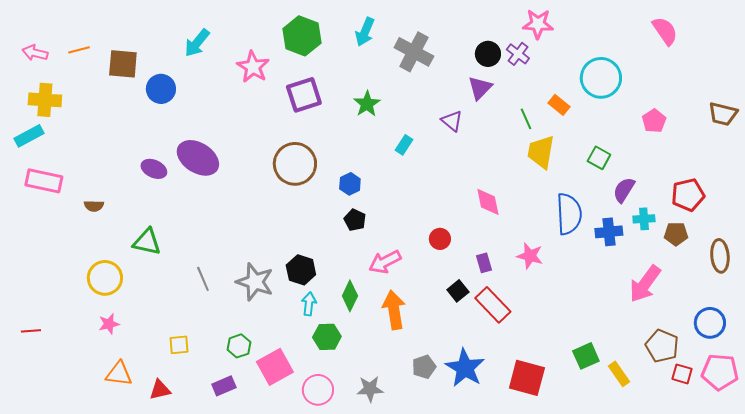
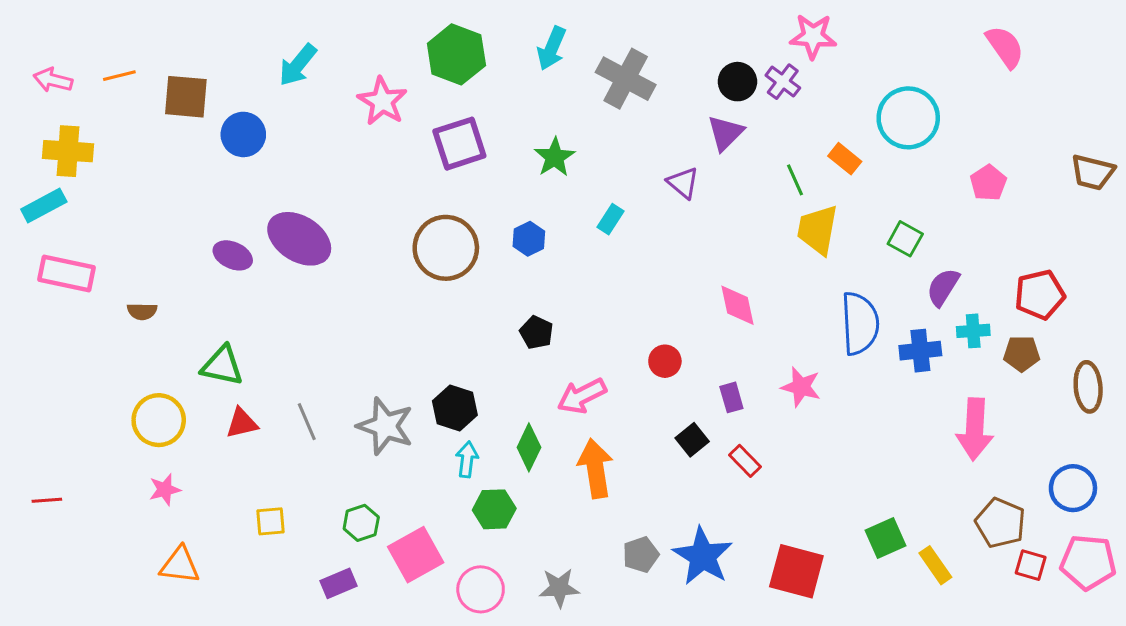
blue hexagon: (350, 184) -> (529, 239), moved
pink arrow: (645, 284) -> (975, 429), turned -33
red rectangle: (493, 305) -> (745, 461), size x0.6
red triangle: (160, 390) -> (242, 423), moved

